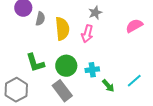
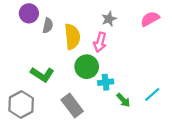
pink semicircle: (134, 26) -> (150, 19), moved
green L-shape: (35, 63) -> (42, 74), turned -40
green circle: (66, 66) -> (87, 67), moved

